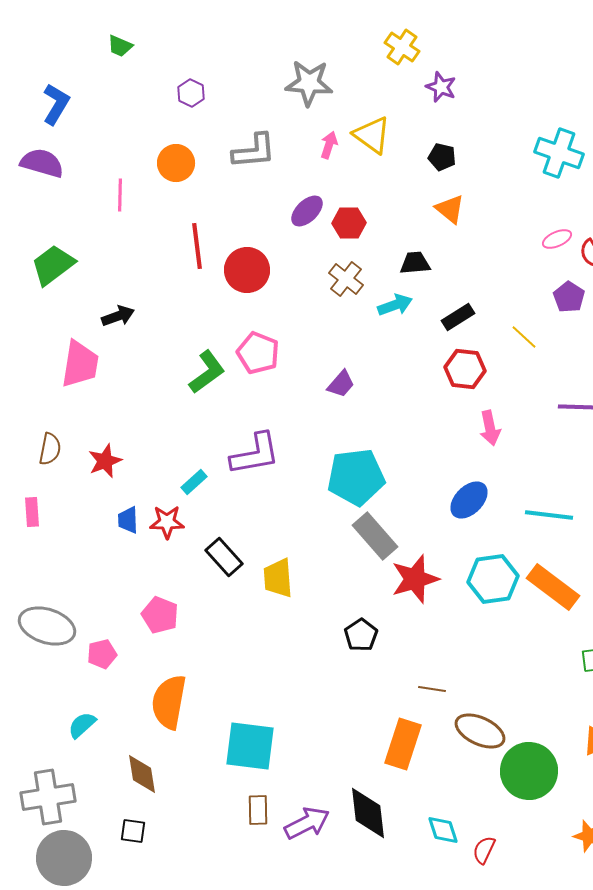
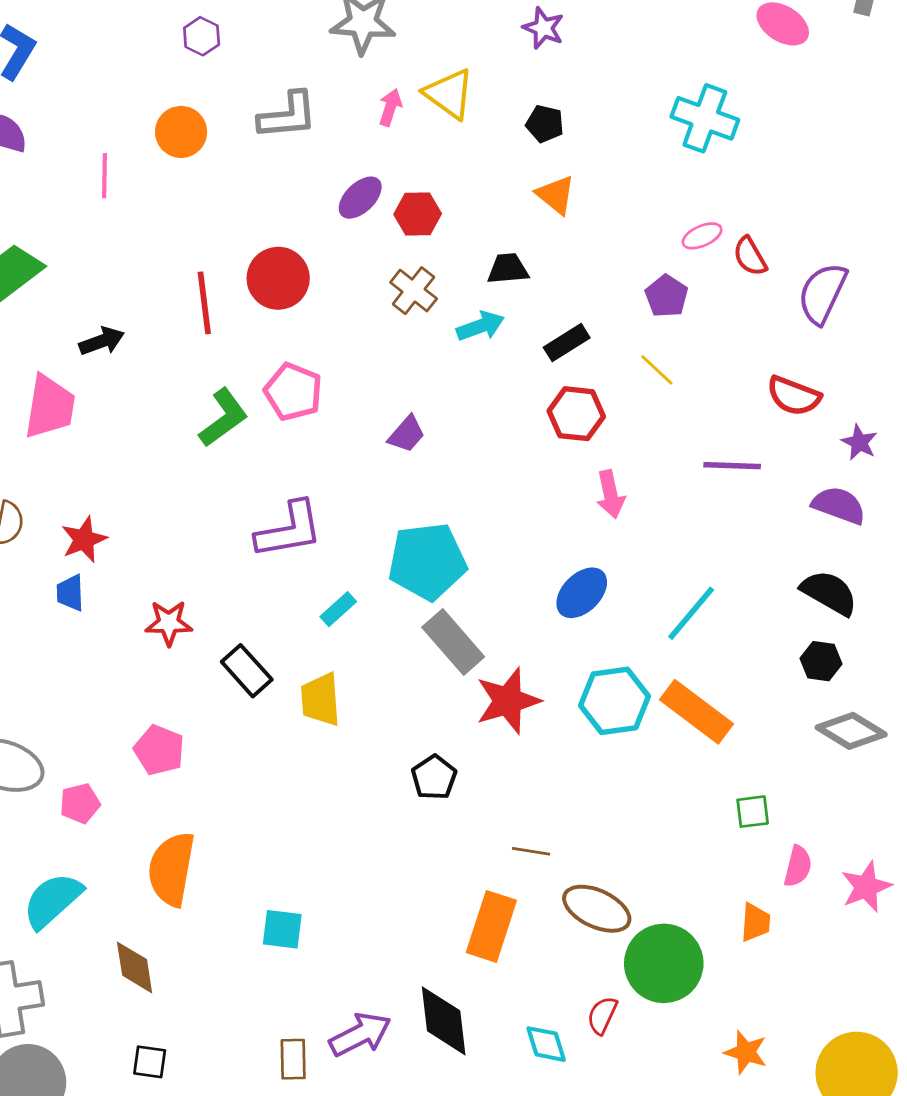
red line: (197, 246) -> (204, 303), moved
purple pentagon: (569, 297) -> (667, 296), moved
cyan rectangle: (194, 482) -> (338, 609), moved
cyan line: (549, 515) -> (691, 613), turned -57
blue trapezoid: (128, 520) -> (70, 593), moved
cyan semicircle: (82, 725) -> (52, 900), size x1.6
cyan square: (250, 746) -> (282, 929), size x0.6
brown rectangle: (258, 810) -> (293, 1059), moved
black square: (133, 831) -> (150, 1062), moved
red semicircle: (484, 850) -> (602, 1015), moved

